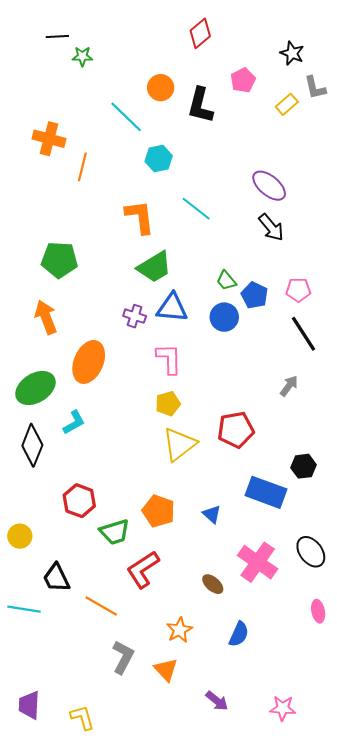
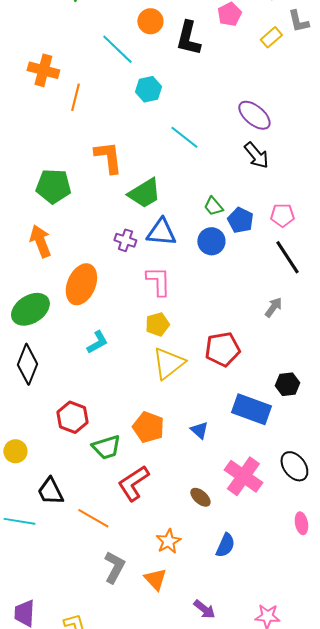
orange L-shape: (140, 217) -> (108, 157), moved
cyan L-shape: (74, 422) -> (97, 342), moved

